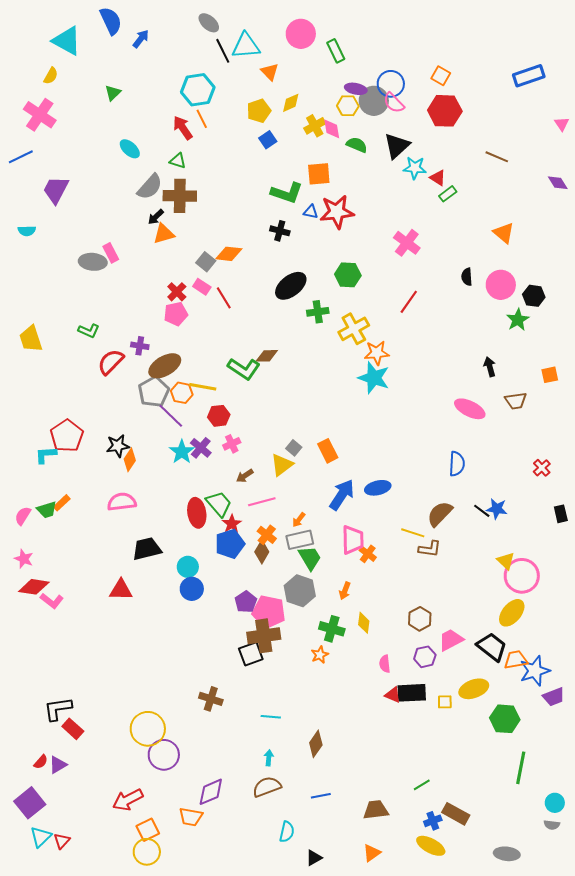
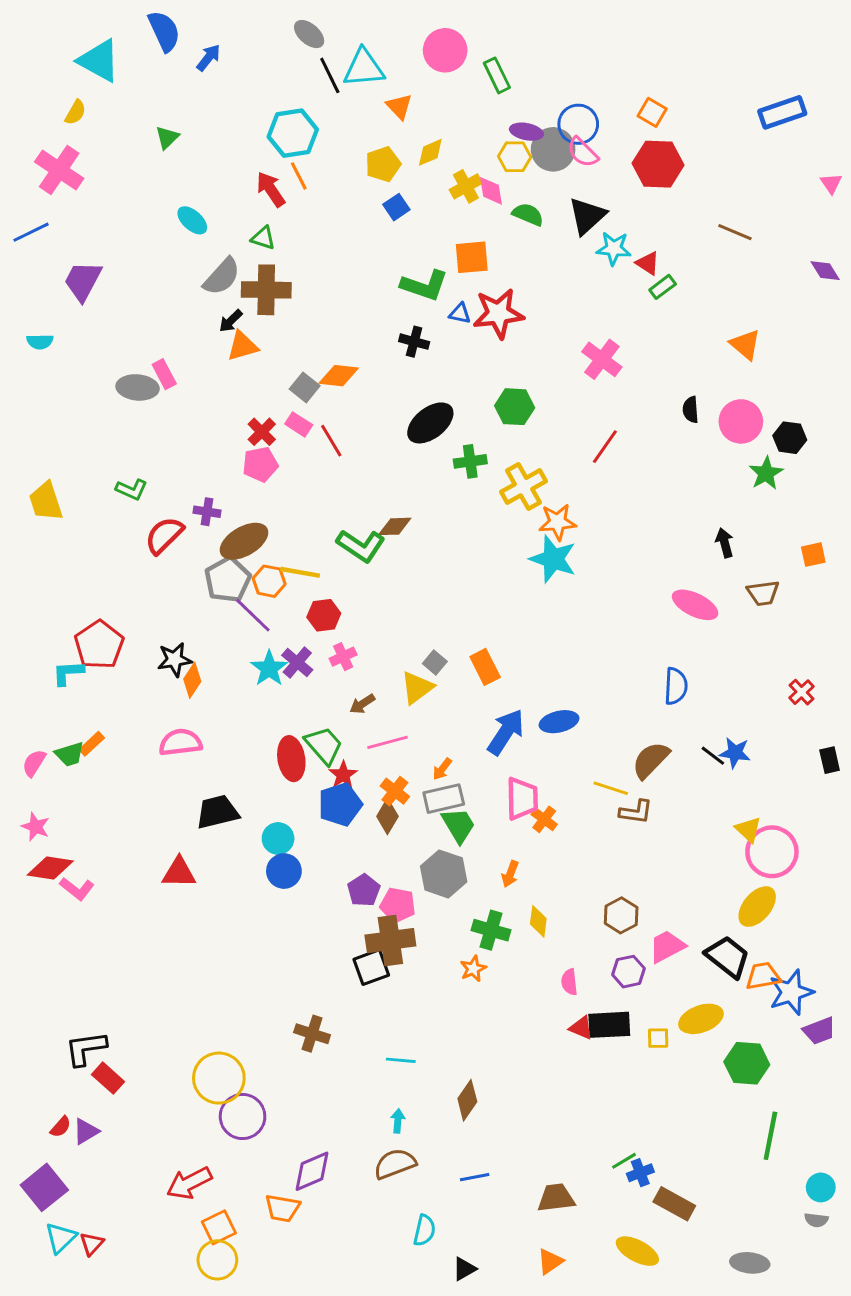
pink pentagon: (269, 612) -> (398, 905), size x0.7
blue cross: (433, 821) -> (640, 1173), moved

